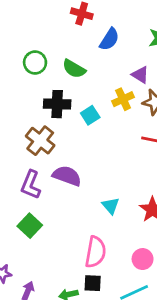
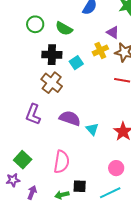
brown cross: (40, 141) -> (52, 83), moved
purple semicircle: (67, 176) -> (70, 118), moved
green square: (30, 226) -> (23, 160), moved
pink semicircle: (95, 252) -> (62, 162), moved

